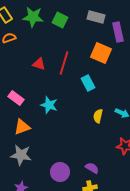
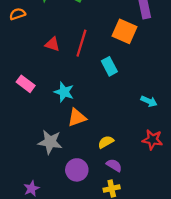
yellow semicircle: (98, 116) -> (106, 142), moved, turned 48
orange triangle: (22, 127) -> (77, 118), moved
gray star: (21, 155) -> (50, 142), moved

